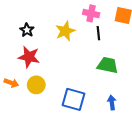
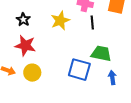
blue square: (73, 99) -> (79, 70), moved
blue arrow: (112, 102) -> (112, 78), moved

